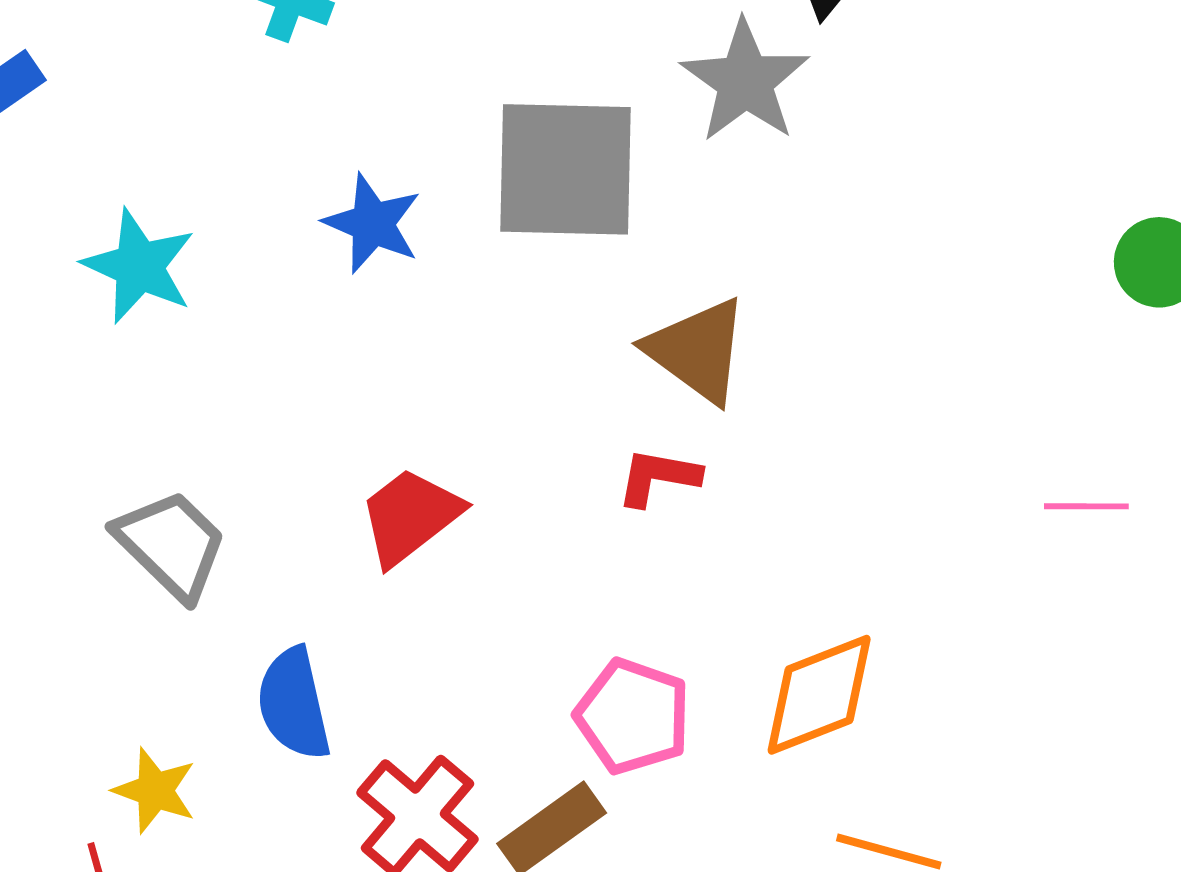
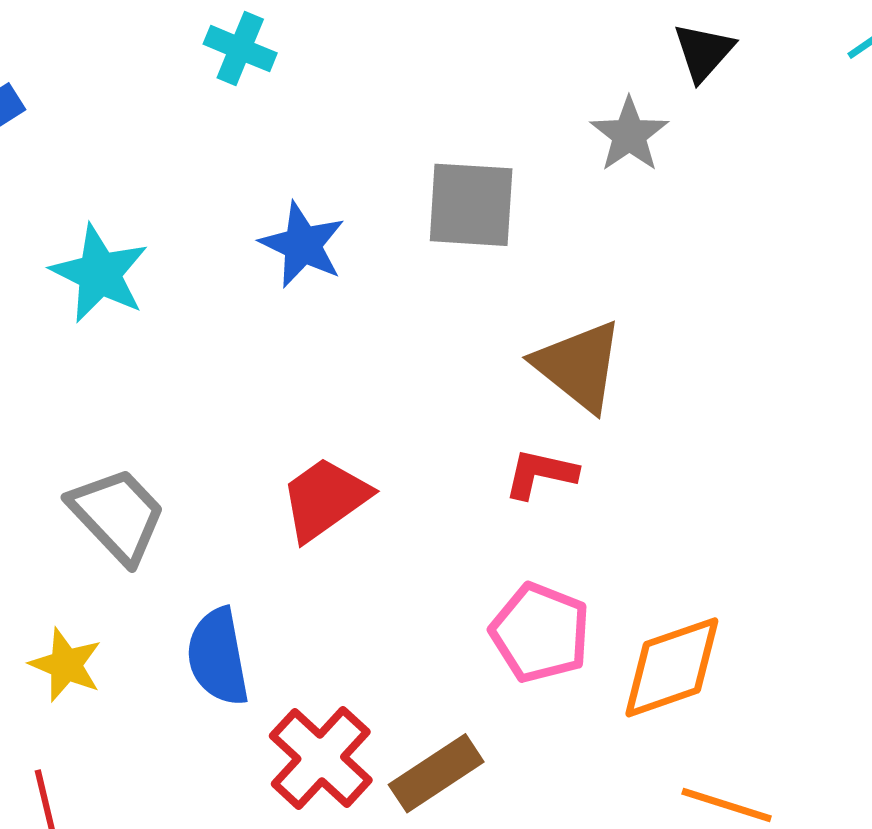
gray star: (745, 81) -> (629, 135), size x0.7
gray square: (566, 169) -> (471, 205), size x0.7
pink pentagon: (633, 716) -> (540, 633), moved
yellow star: (155, 791) -> (66, 665), moved

